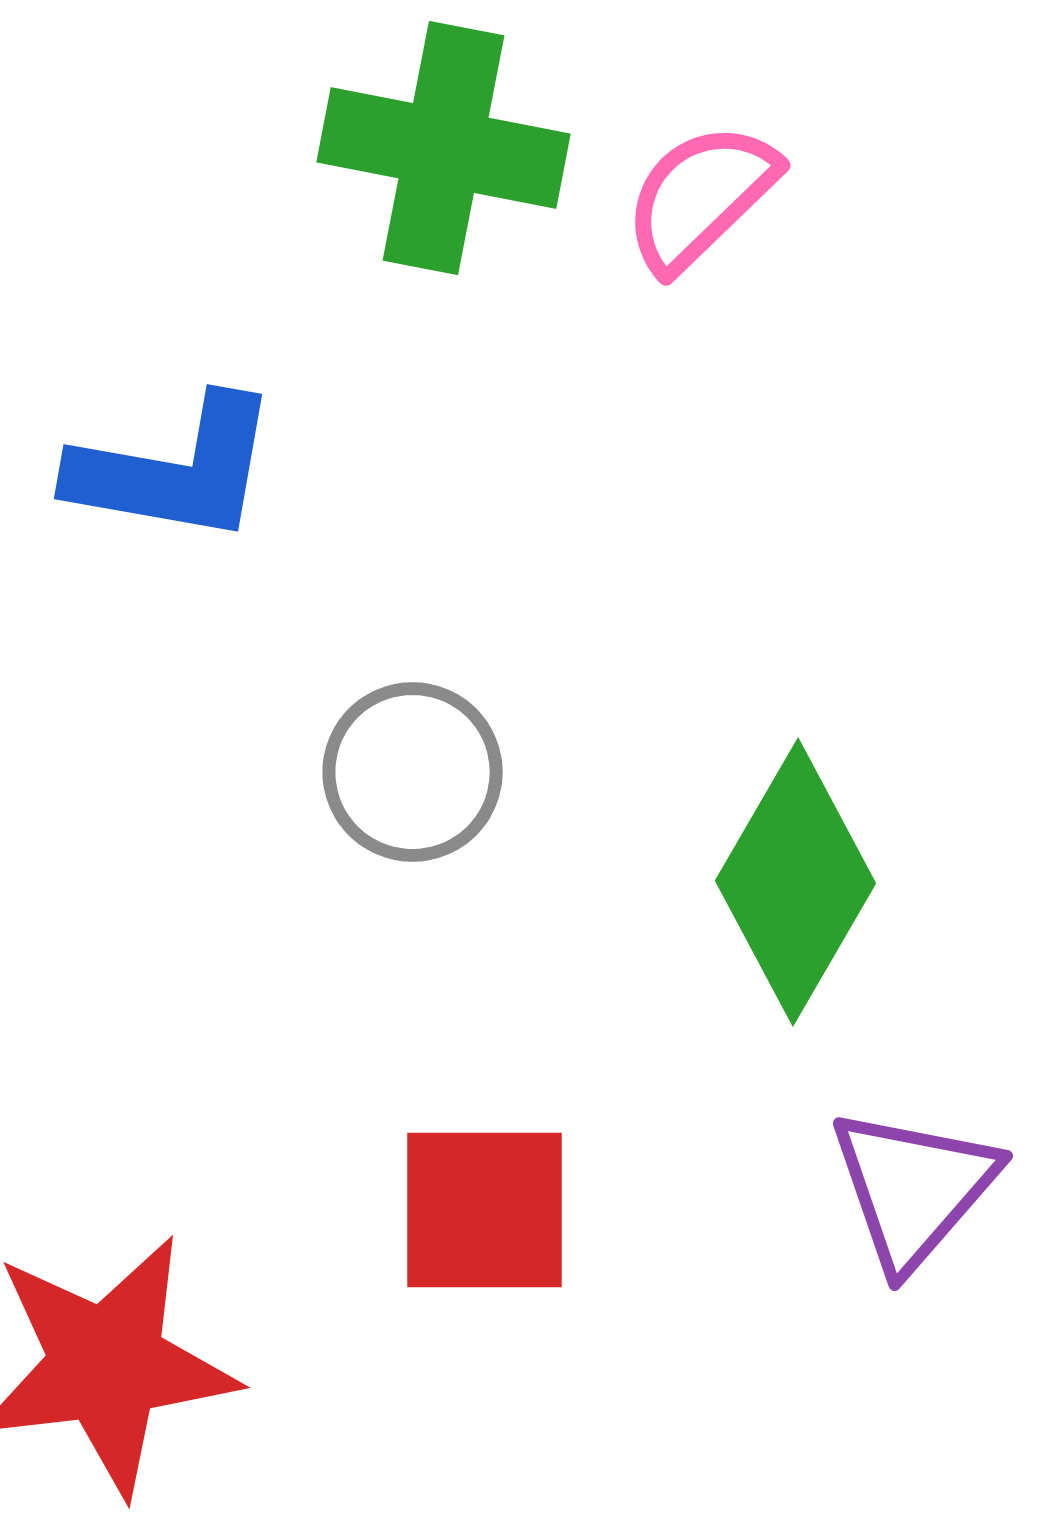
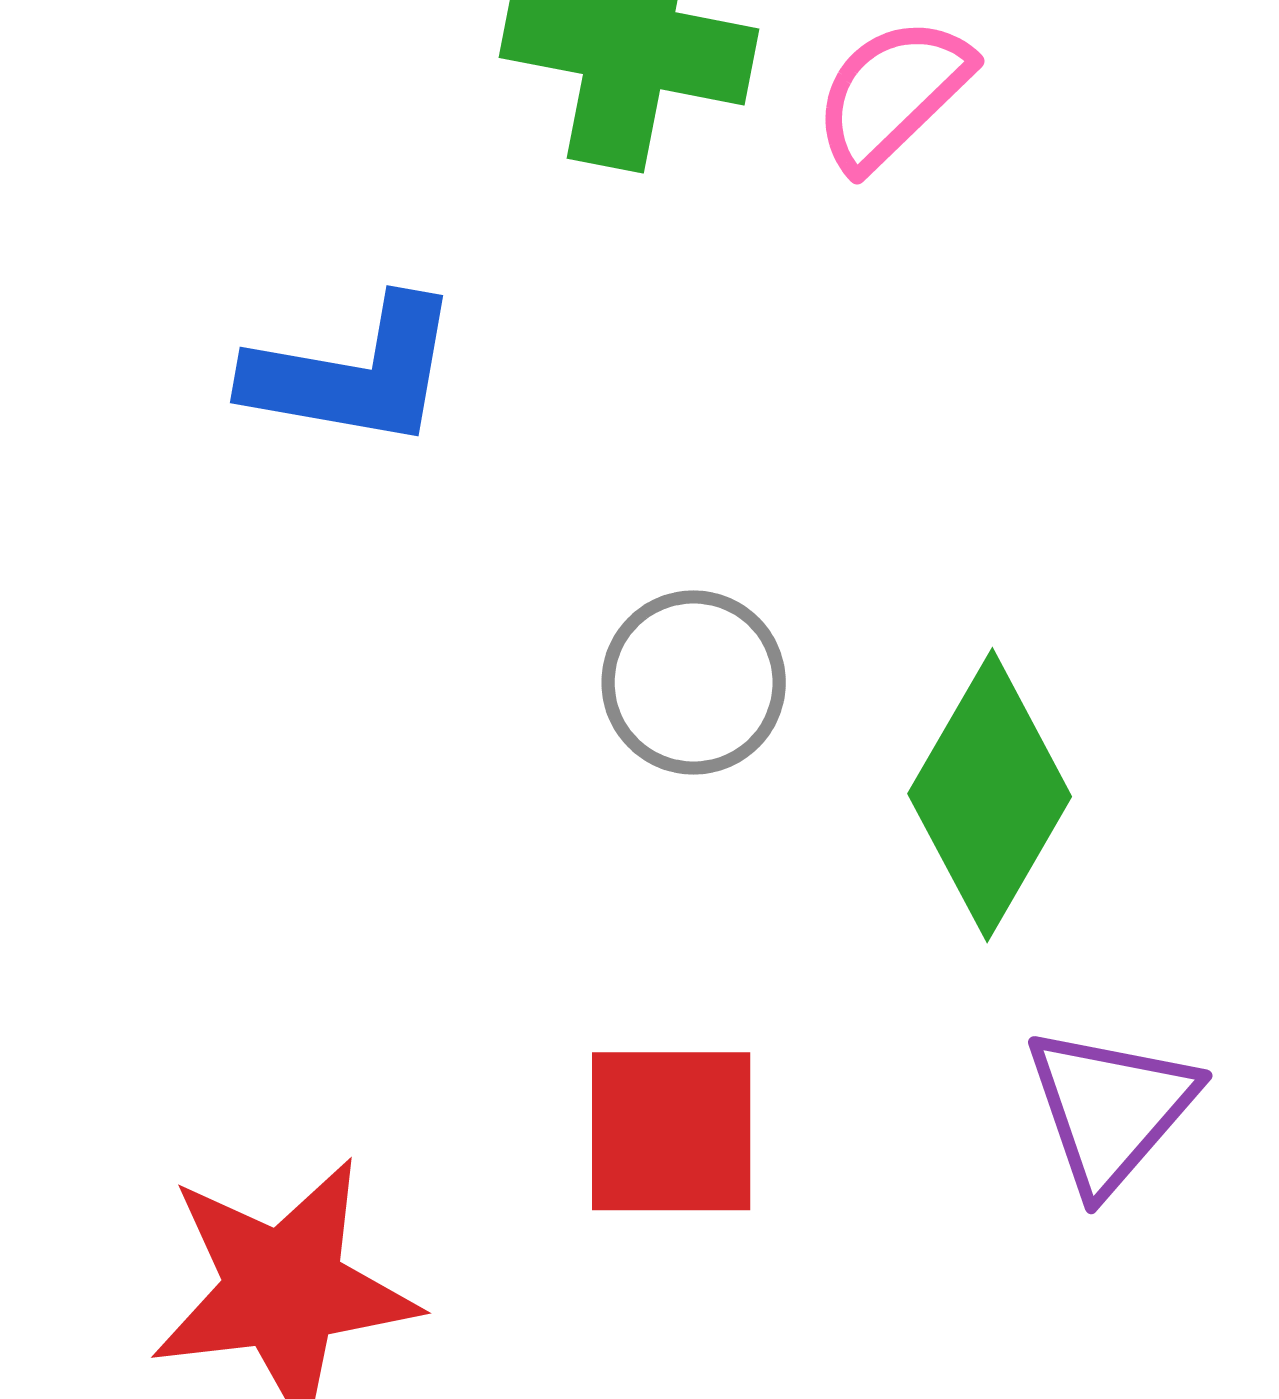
gray circle: (412, 772) -> (694, 682), moved

